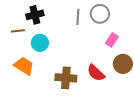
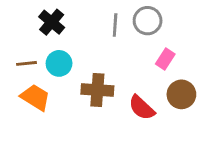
black cross: (35, 15) -> (52, 22), turned -36
brown line: (18, 31) -> (27, 63), moved
brown cross: (66, 78) -> (97, 90), moved

